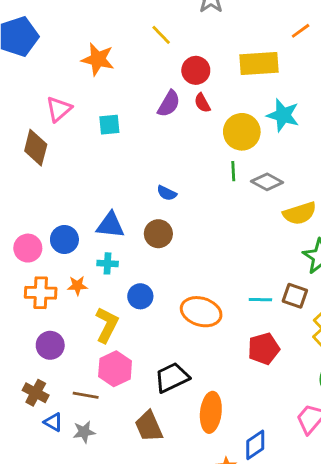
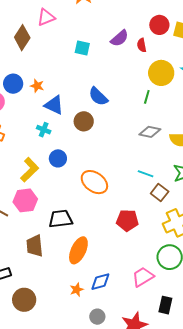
red circle: (196, 70) -> (159, 25), moved
cyan square: (109, 125) -> (82, 48), moved
gray diamond: (267, 182) -> (150, 132), moved, turned -35
blue semicircle: (167, 193) -> (98, 96), size x1.5
blue circle: (64, 239) -> (13, 84), moved
orange star: (77, 286) -> (37, 86), moved
cyan line: (260, 300) -> (146, 174), moved

